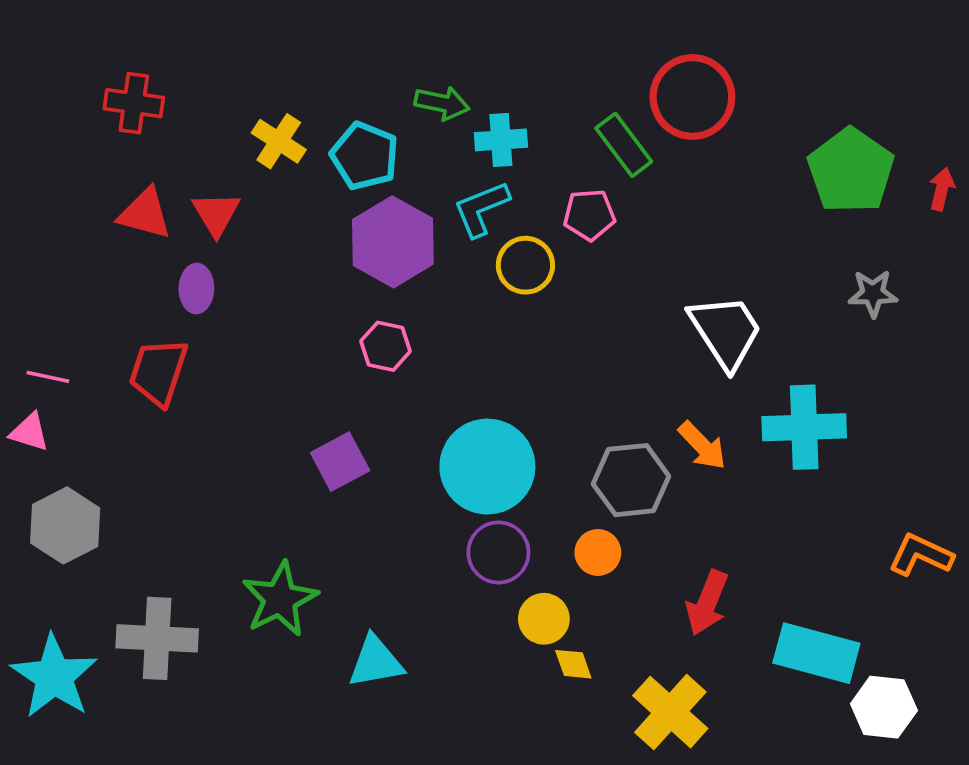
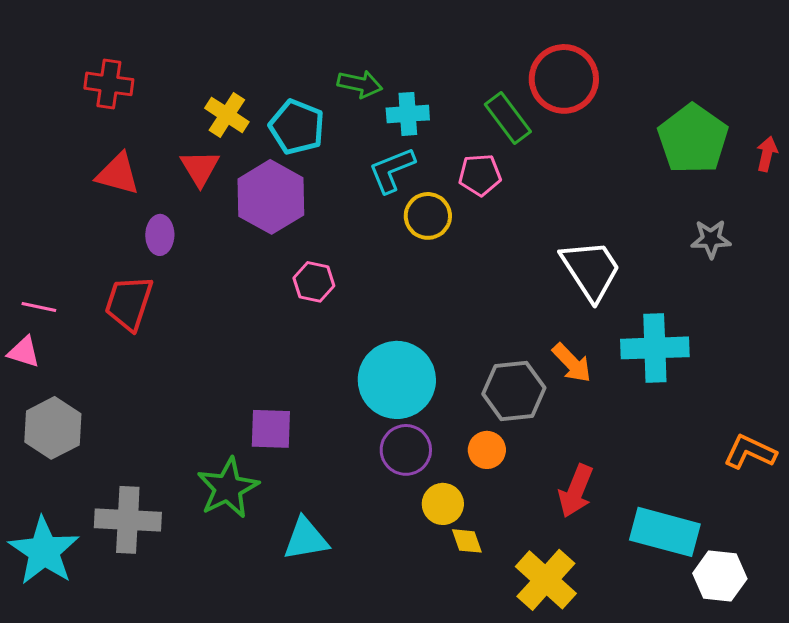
red triangle: (216, 214) -> (200, 168), moved
purple hexagon: (393, 242) -> (271, 197), moved
purple square: (340, 462) -> (271, 429), moved, turned 30

